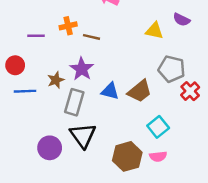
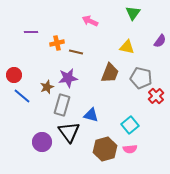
purple semicircle: (181, 20) -> (160, 41), moved, turned -80
purple line: (36, 36) -> (31, 32), moved
purple star: (82, 69) -> (68, 78), turned 30
blue line: (25, 91) -> (22, 96), turned 42
blue triangle: (110, 91) -> (91, 115), moved
brown trapezoid: (140, 91) -> (110, 73), moved, turned -30

